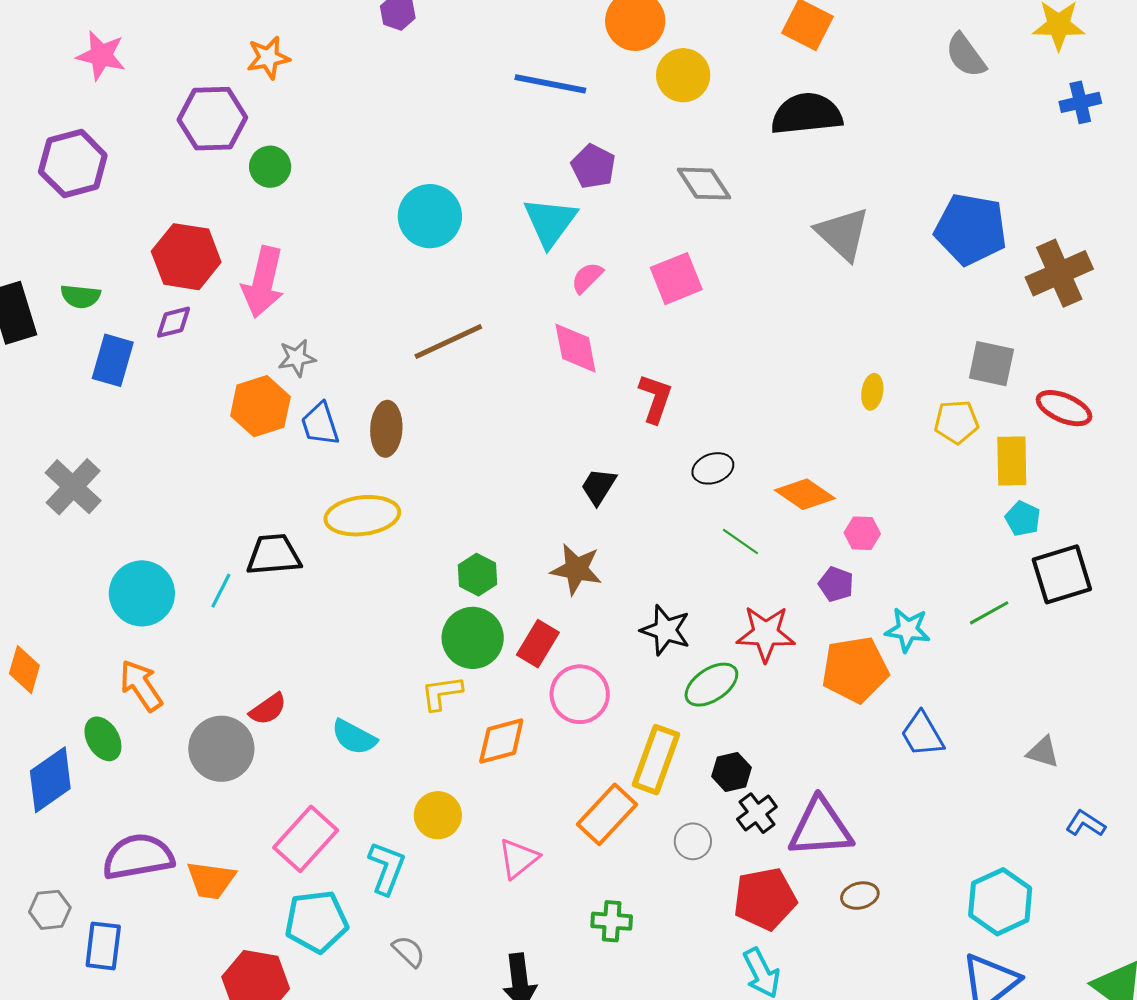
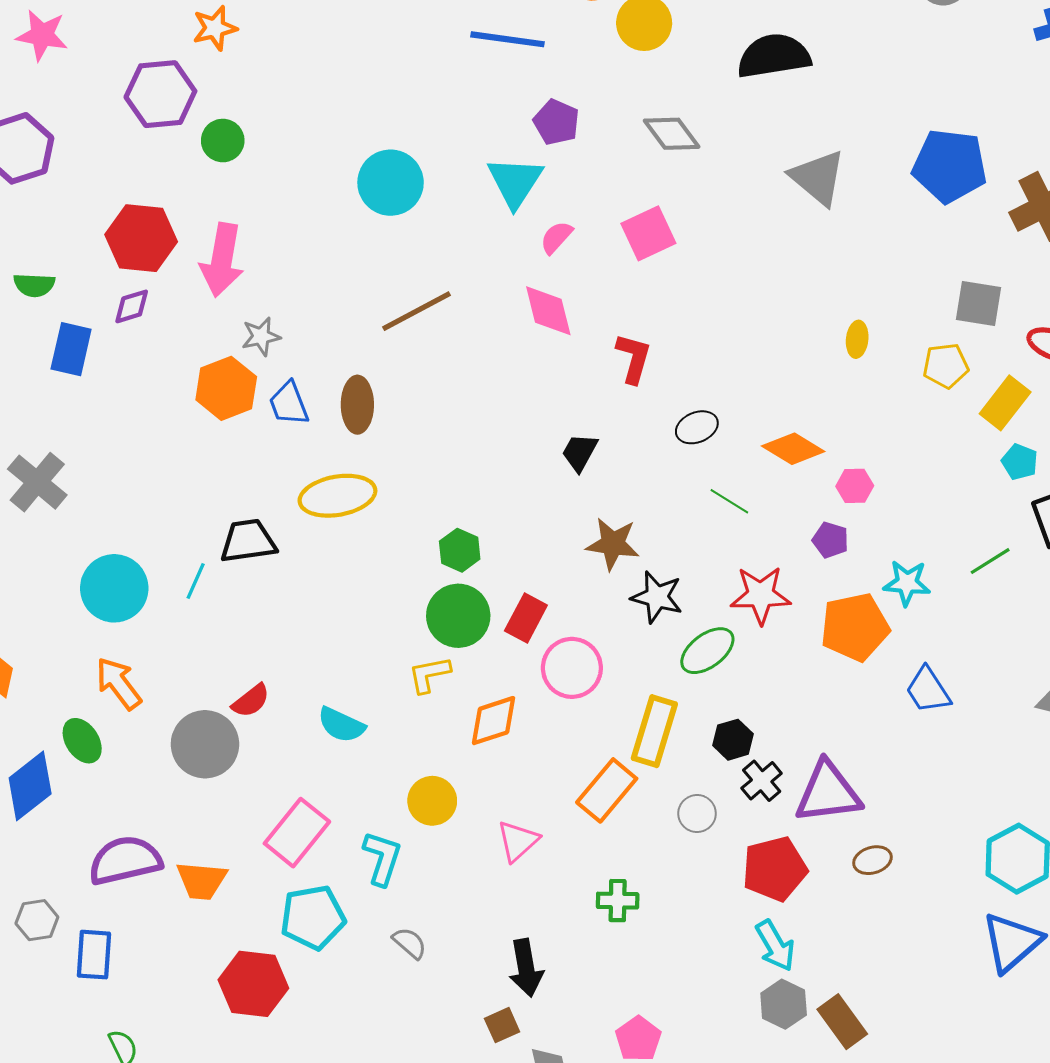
yellow rectangle: (1012, 461) -> (1005, 403), turned 42
brown star: (576, 569) -> (613, 544), moved

